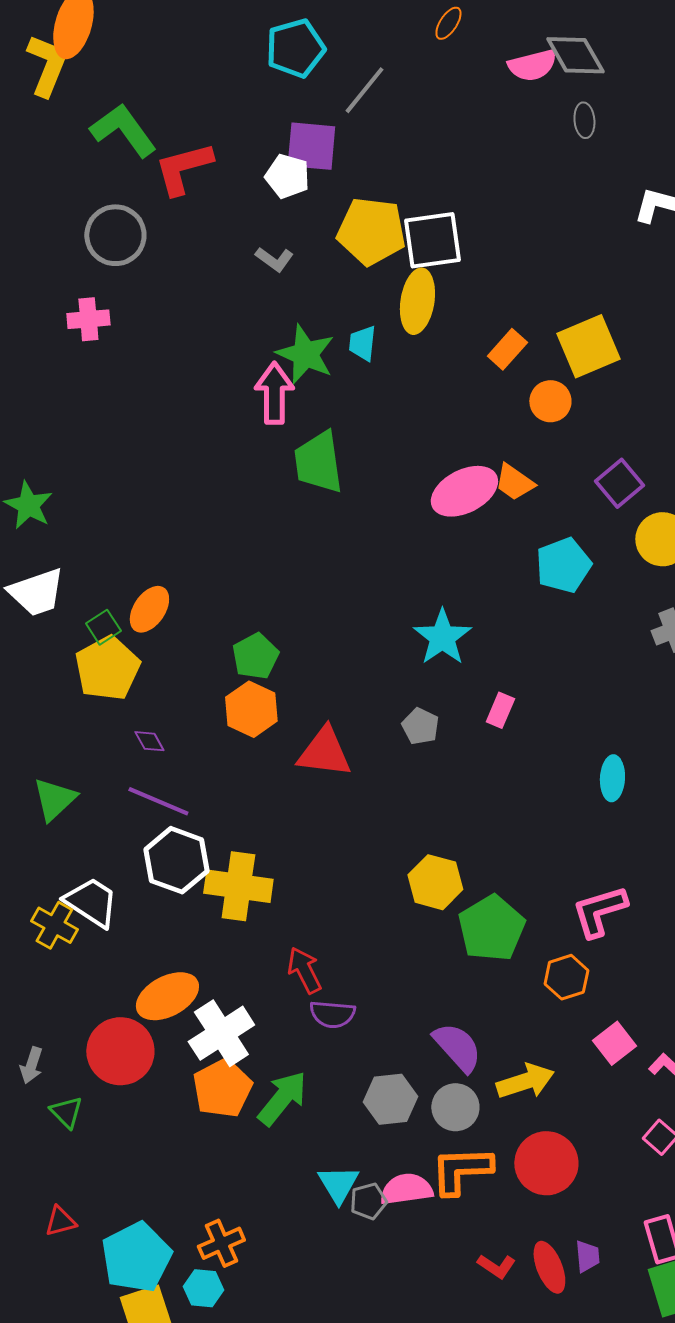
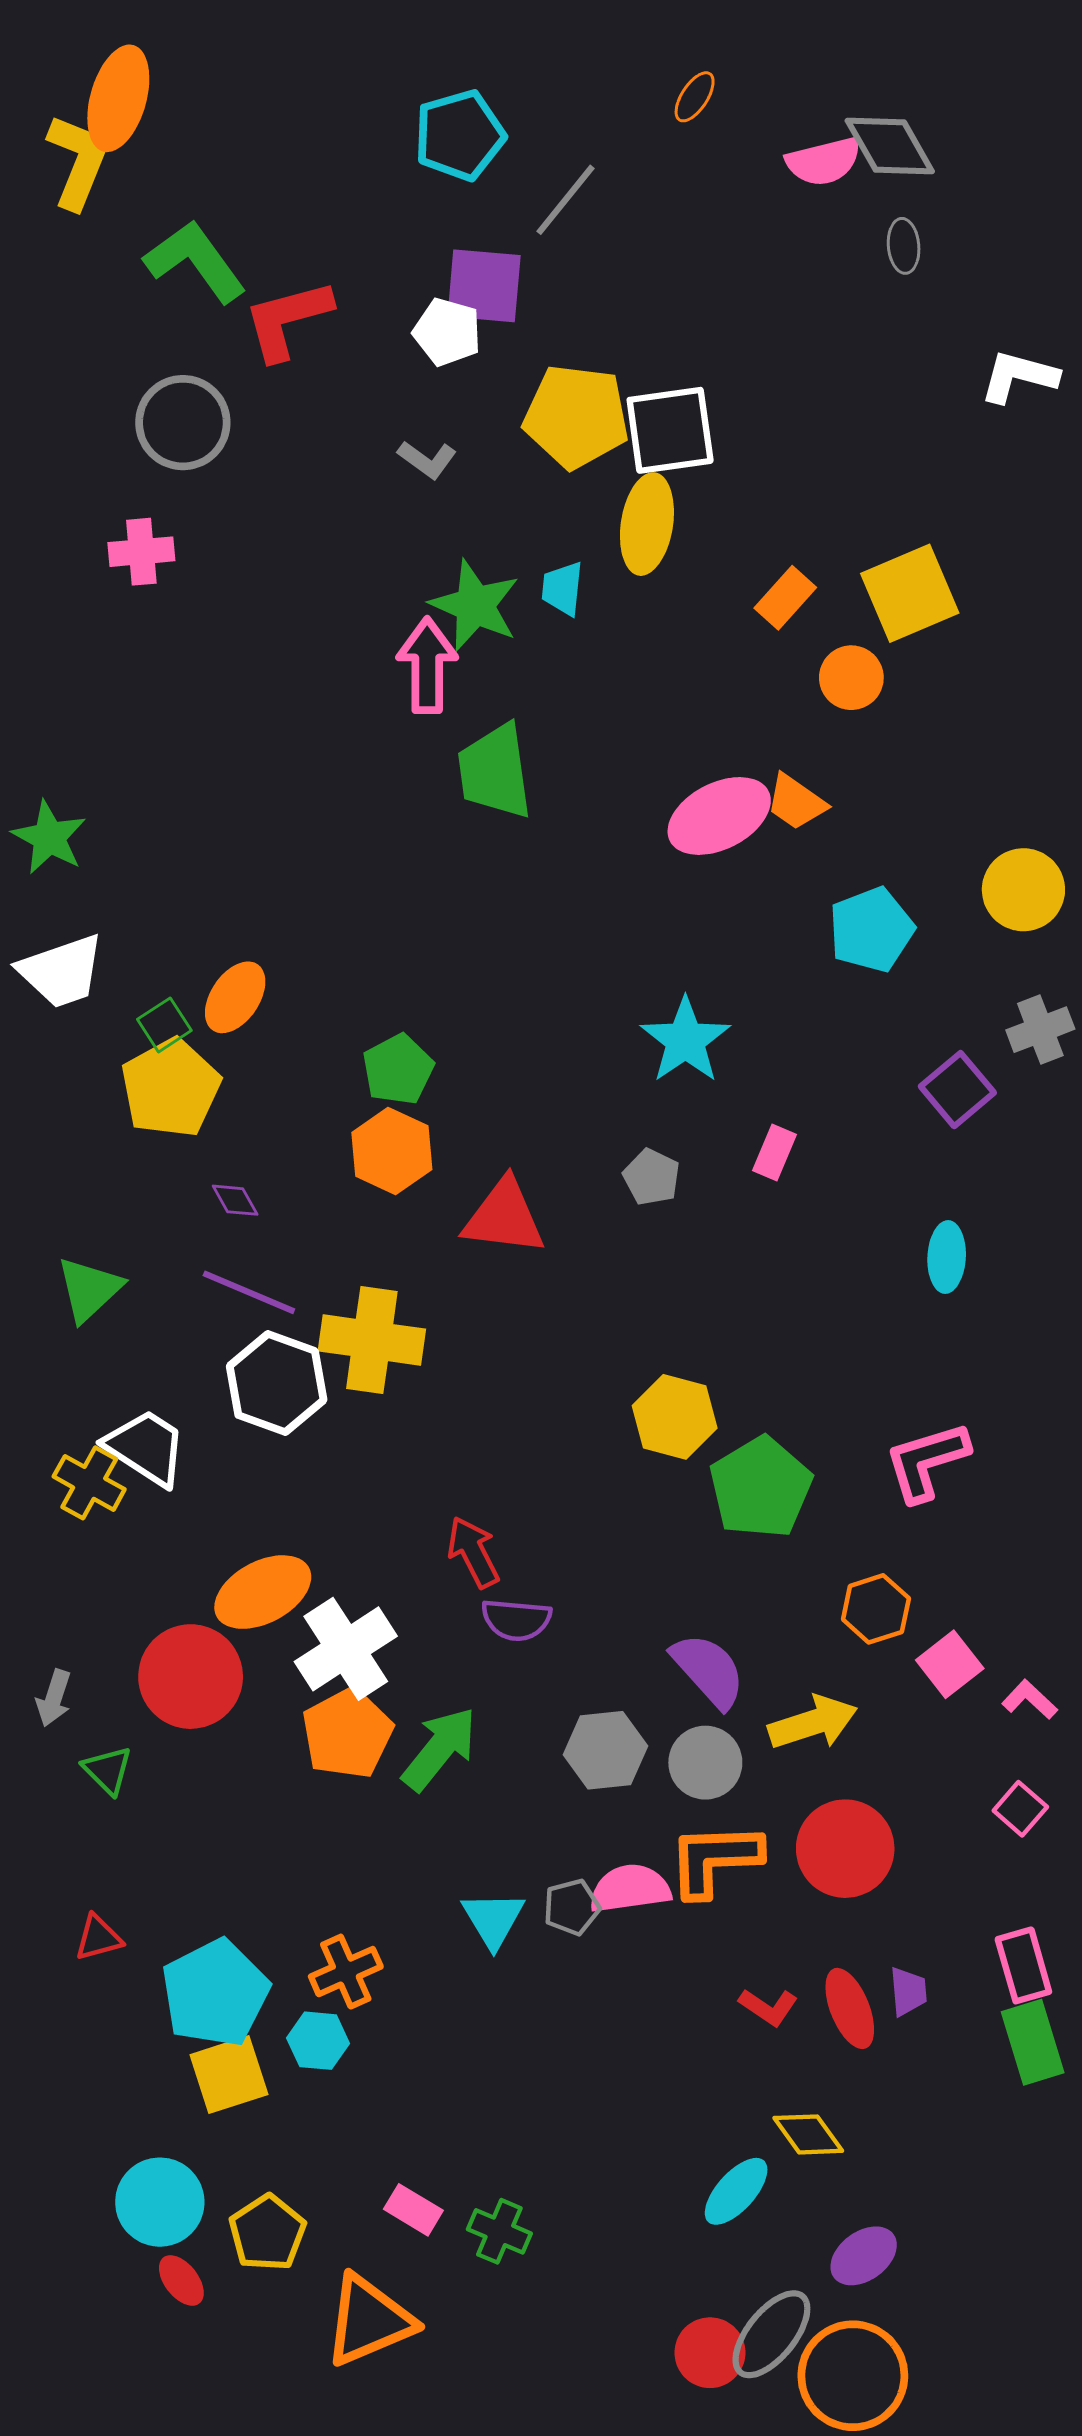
purple square: (619, 483) -> (957, 1090), moved
yellow cross: (238, 886) -> (372, 1340), moved
orange hexagon: (566, 977) -> (876, 1609), moved
cyan triangle: (338, 1184) -> (493, 1919), moved

